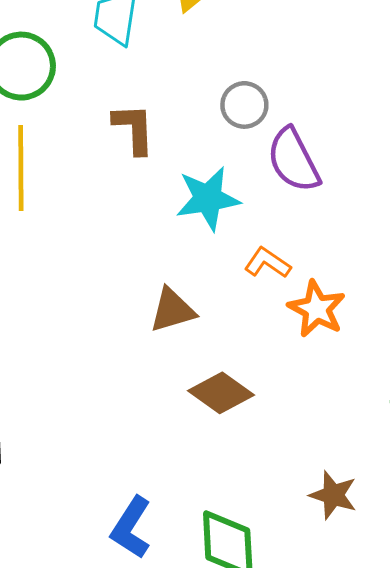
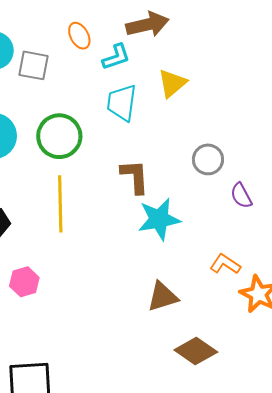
purple semicircle: (293, 160) -> (241, 196), size x0.6
cyan star: (208, 199) -> (159, 219), moved

